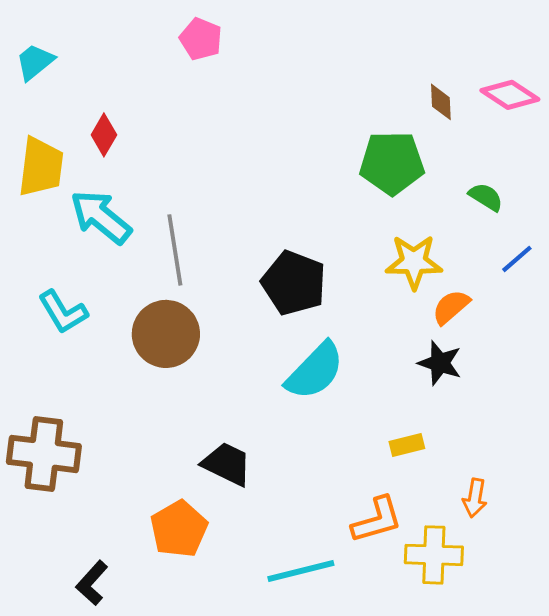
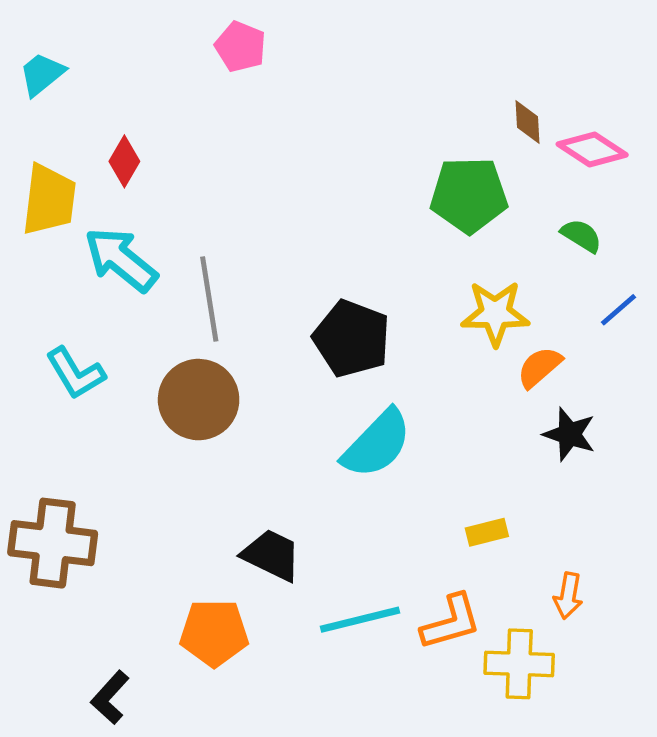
pink diamond: (510, 95) -> (592, 150), moved
black star: (440, 363) -> (569, 434), moved
orange pentagon: (179, 529) -> (214, 633), turned 30
cyan line: (301, 571) -> (360, 620), moved

